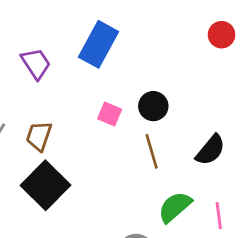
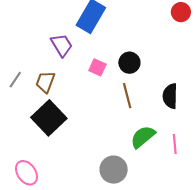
purple trapezoid: (36, 64) -> (62, 45), moved
black semicircle: (210, 150) -> (170, 96), turned 140

